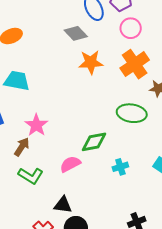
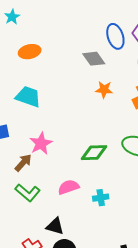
orange star: (91, 62) -> (104, 90), size x0.7
green diamond: (94, 142) -> (94, 153), moved
cyan cross: (120, 167) -> (101, 198), moved

